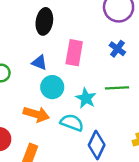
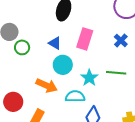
cyan semicircle: (72, 123) -> (75, 96), turned -30

